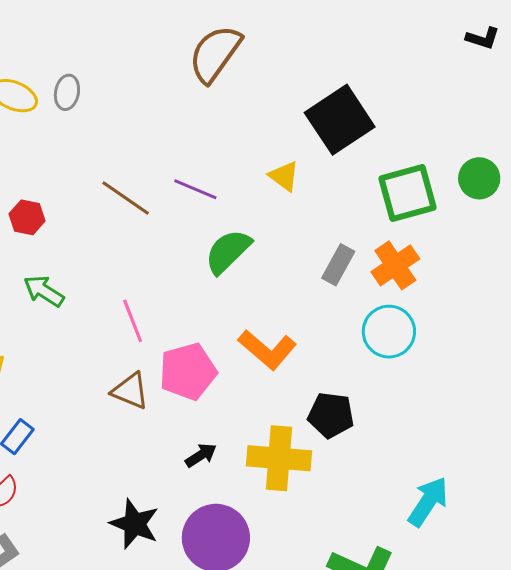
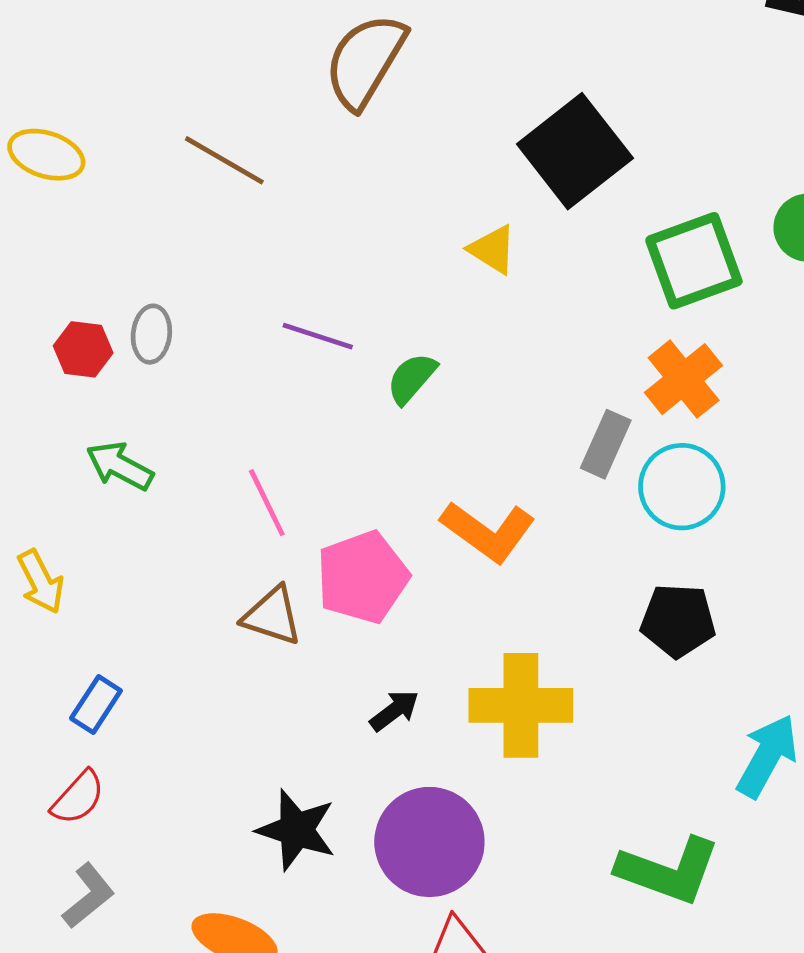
gray ellipse: (67, 92) -> (151, 334), moved
purple line: (195, 189) -> (318, 336), moved
brown line: (126, 198) -> (224, 160), moved
green semicircle: (228, 251) -> (412, 378), size x0.7
gray rectangle: (338, 265) -> (606, 444), moved
black pentagon: (331, 415) -> (678, 621), moved

